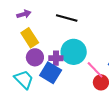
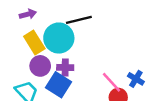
black line: (67, 18) -> (79, 20), turned -30
cyan circle: (74, 52) -> (59, 38), moved

